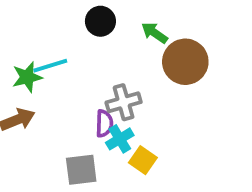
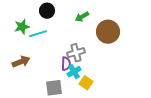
black circle: (100, 21) -> (47, 11), moved
green arrow: (154, 33) -> (82, 17), moved, turned -64
green star: (27, 77) -> (22, 27), moved

